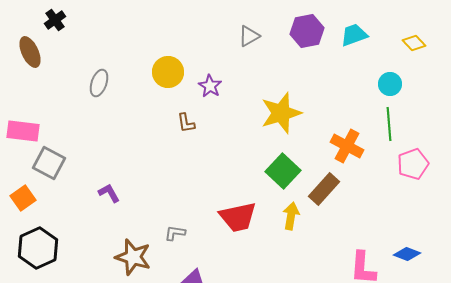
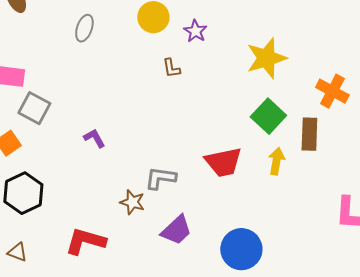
brown rectangle: (324, 189) -> (309, 134), turned -40
gray L-shape: (175, 233) -> (160, 178), size x1.5
brown star: (133, 257) -> (132, 202), moved, size x0.7

